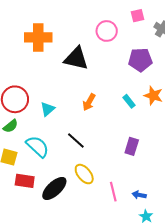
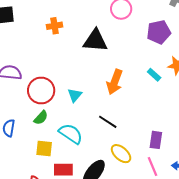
orange cross: (38, 37) -> (55, 26), size x0.6
orange arrow: (89, 102) -> (115, 82), size x1.4
purple rectangle: (132, 146) -> (156, 140), moved

